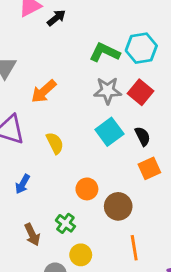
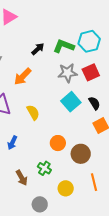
black arrow: (56, 18) -> (38, 49), moved
red square: (140, 92) -> (91, 72), turned 30
yellow circle: (81, 255) -> (66, 188), moved

